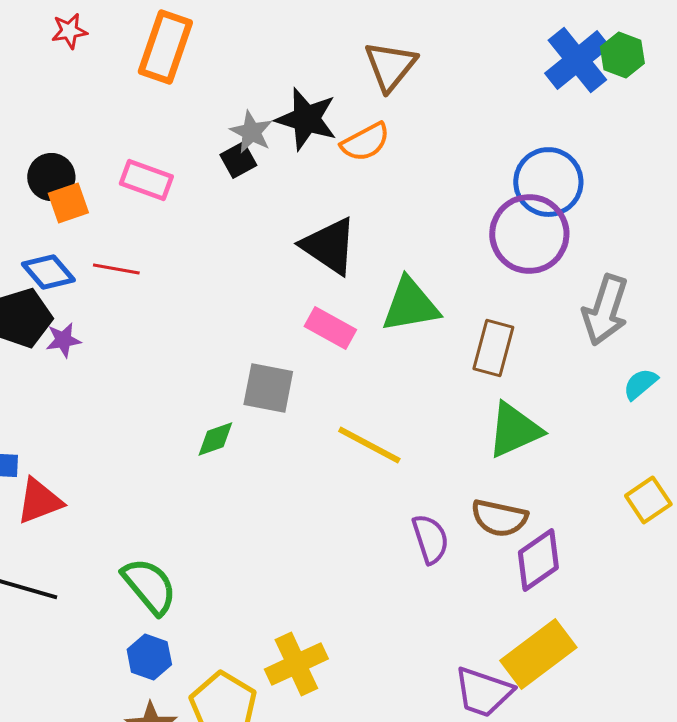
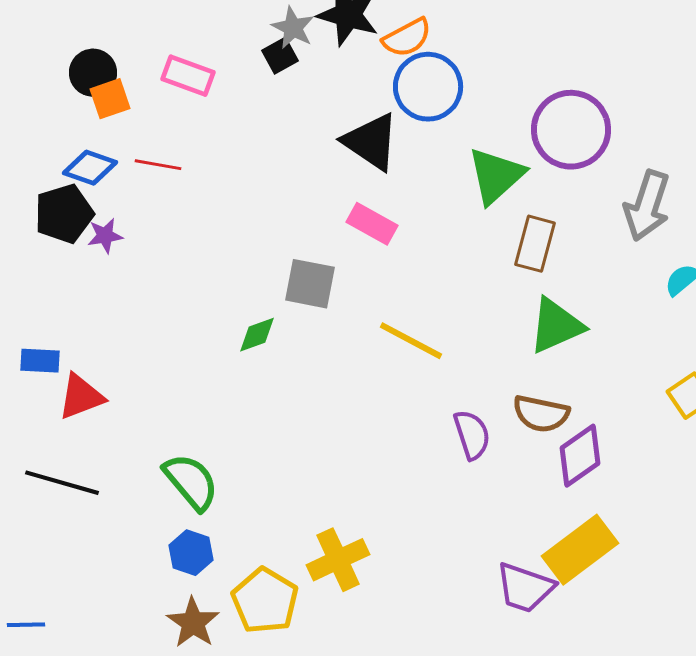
blue circle: (548, 182) -> (428, 87), moved
blue diamond: (48, 272) -> (90, 168), turned -30
green triangle: (410, 305) -> (496, 176), moved, turned -32

